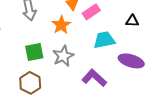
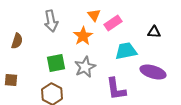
purple L-shape: (94, 78) -> (116, 89), turned -140

